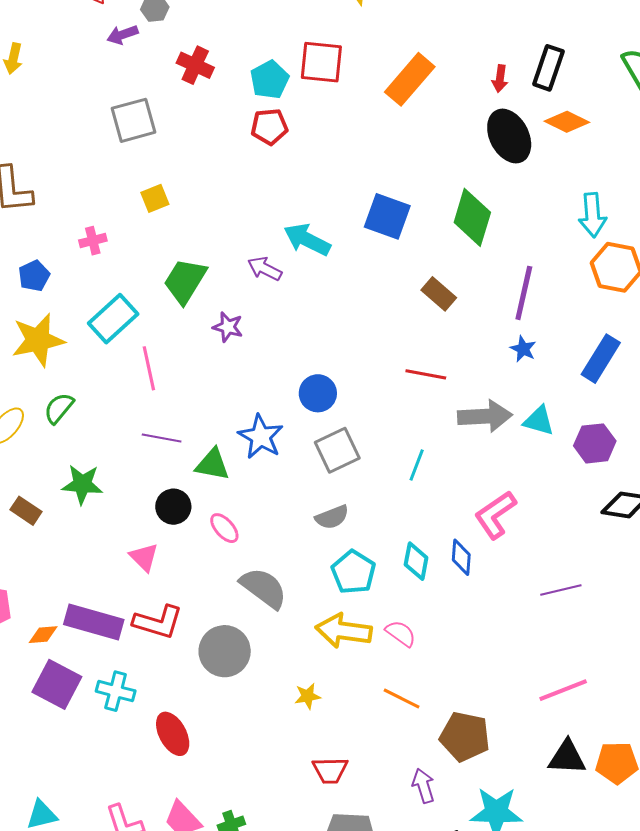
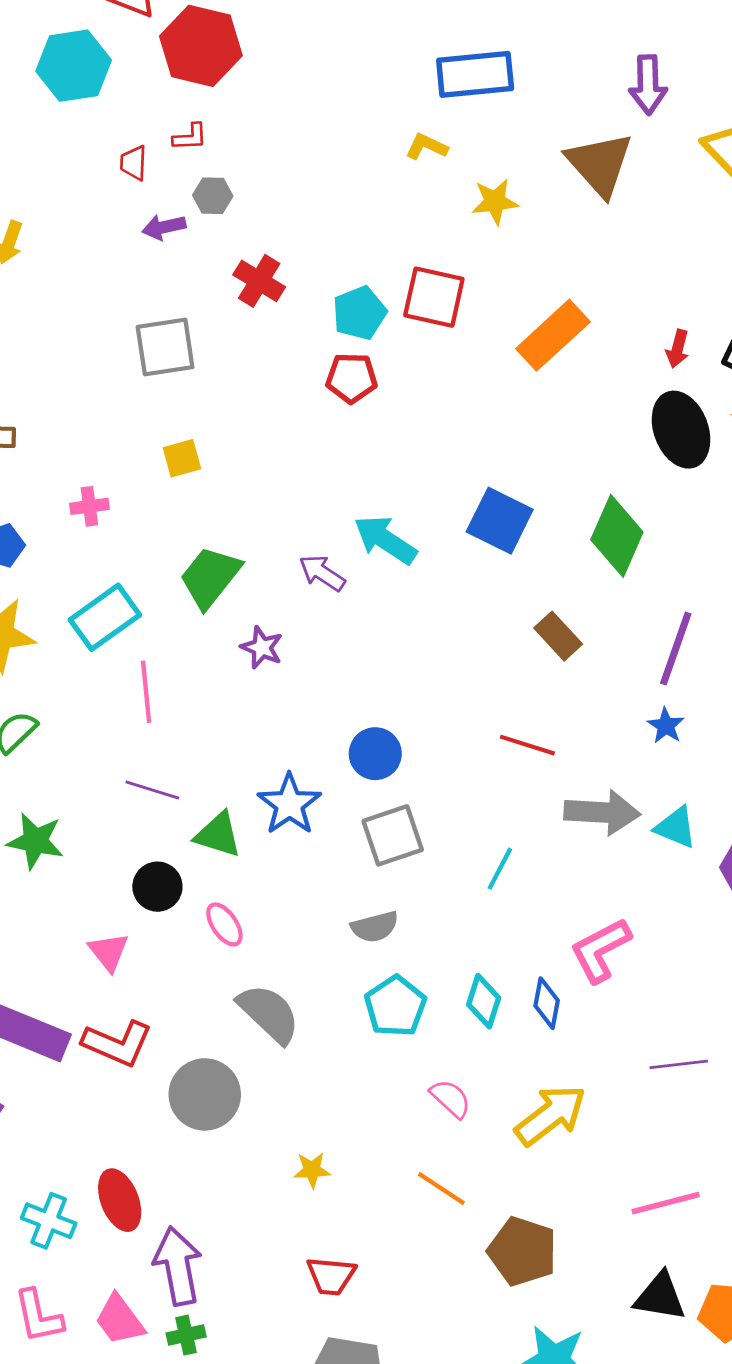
yellow arrow: (344, 631) -> (551, 1115), moved, turned 128
cyan cross: (116, 691) -> (49, 1221), moved
purple arrow: (423, 786) -> (178, 1266), moved, size x1.6

